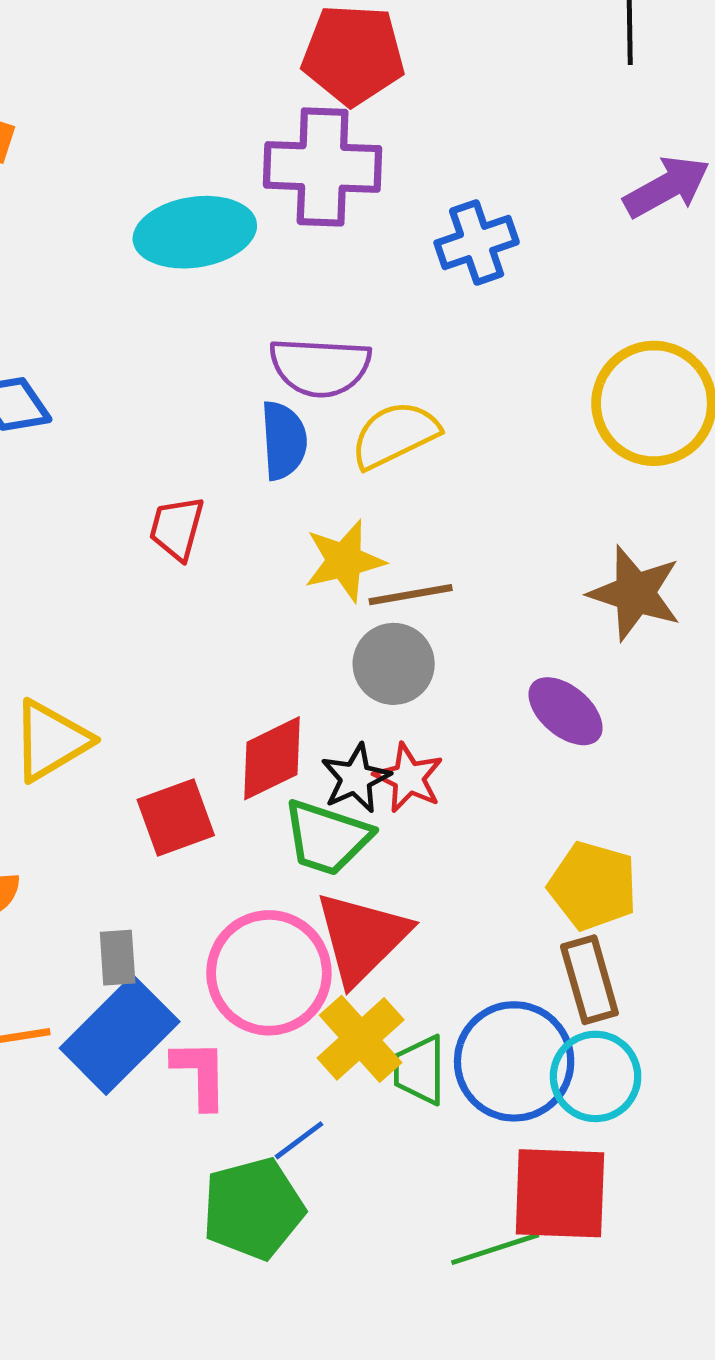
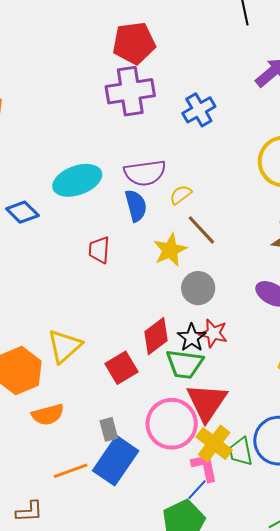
cyan ellipse: (195, 232) -> (77, 180), moved
yellow semicircle: (395, 435) -> (181, 195), size x0.6
brown line: (411, 595) -> (201, 230), moved, turned 68
pink L-shape: (200, 1074) -> (205, 467), moved

